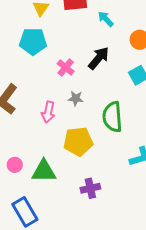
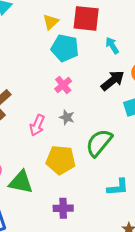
cyan pentagon: (33, 41) -> (65, 48), moved
black arrow: (99, 58) -> (113, 81), moved
green semicircle: (112, 117) -> (99, 143), turned 32

